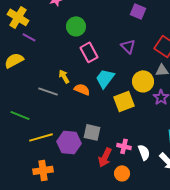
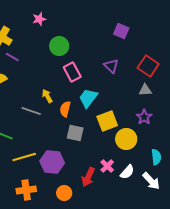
yellow circle: (143, 81) -> (126, 139), moved
orange semicircle: (82, 89) -> (65, 109), turned -98
gray square: (92, 132) -> (75, 133), moved
pink cross: (124, 146) -> (107, 166), turned 32
white semicircle: (144, 152) -> (127, 172), turned 63
orange circle: (122, 173) -> (64, 193), moved

